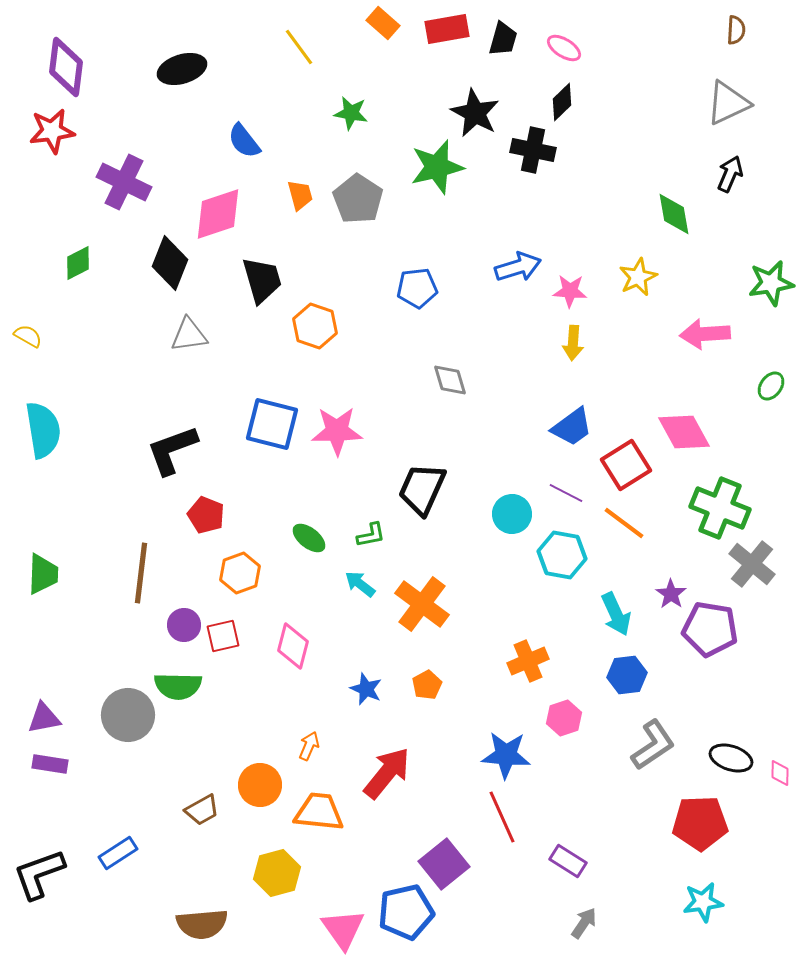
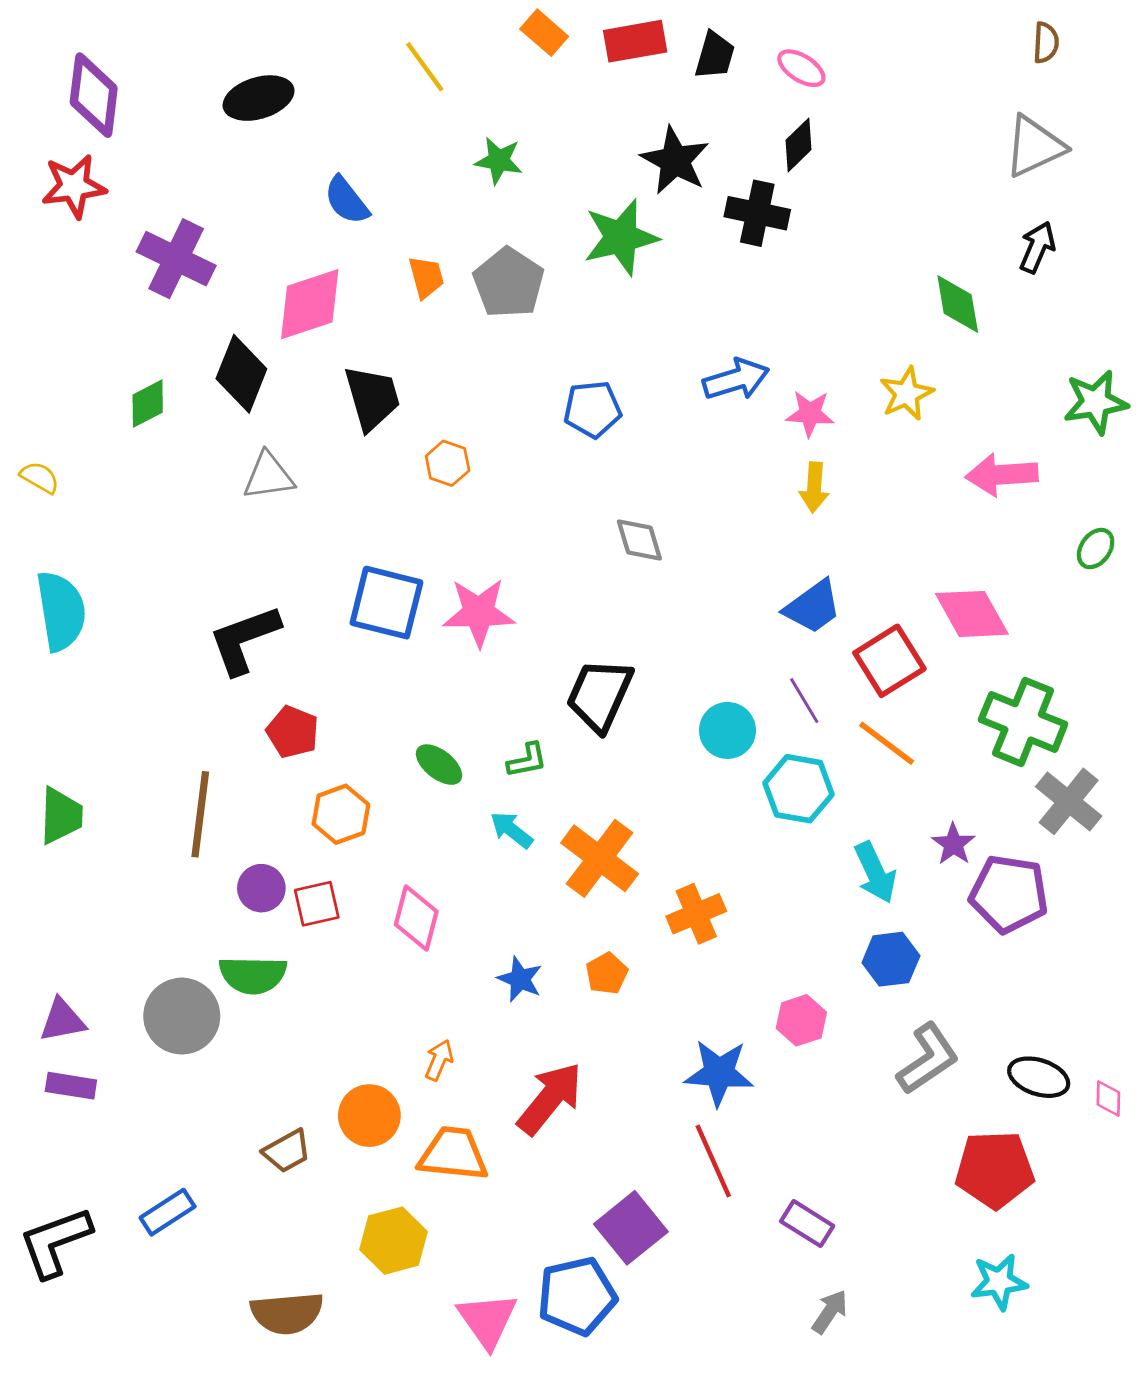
green diamond: (78, 263) -> (148, 404), moved
orange hexagon: (315, 326) -> (448, 463), size x0.7
purple line: (566, 493) -> (804, 701), turned 32
orange cross: (528, 661) -> (696, 914), moved

